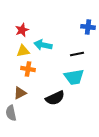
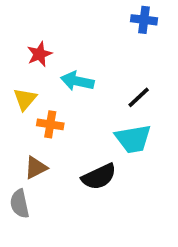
blue cross: (88, 27) -> (144, 20), moved
yellow triangle: (23, 51) -> (25, 99), moved, turned -40
black line: (77, 54) -> (139, 97), turned -32

